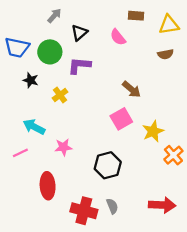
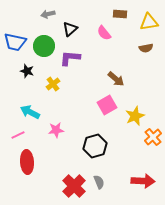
gray arrow: (54, 16) -> (48, 14), turned -144
red ellipse: (48, 186) -> (27, 162), moved
red cross: (84, 211) -> (74, 186), turned 30

